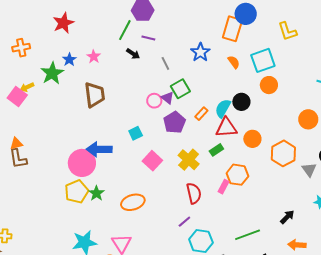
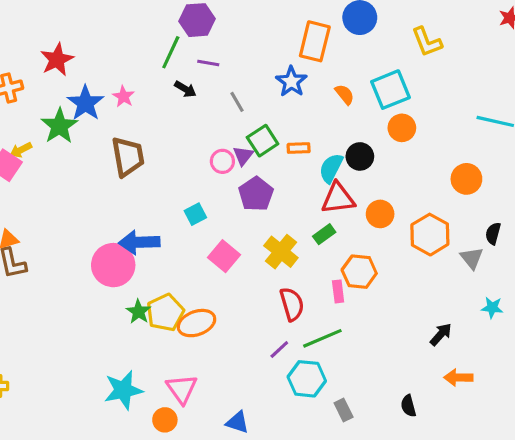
red star: (63, 23) -> (57, 60), moved
orange rectangle: (232, 29) -> (315, 41), moved
blue star: (69, 60) -> (85, 103), size x1.6
purple triangle: (168, 98) -> (243, 156), turned 32
orange rectangle: (201, 114) -> (299, 148), moved, turned 48
pink rectangle: (223, 187) -> (338, 291), turned -32
yellow pentagon: (77, 192) -> (165, 313), moved
green line: (248, 235) -> (322, 338), moved

